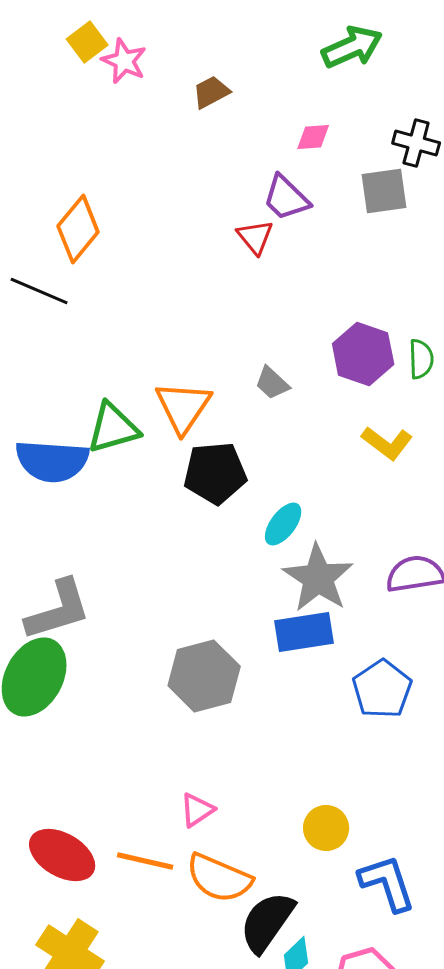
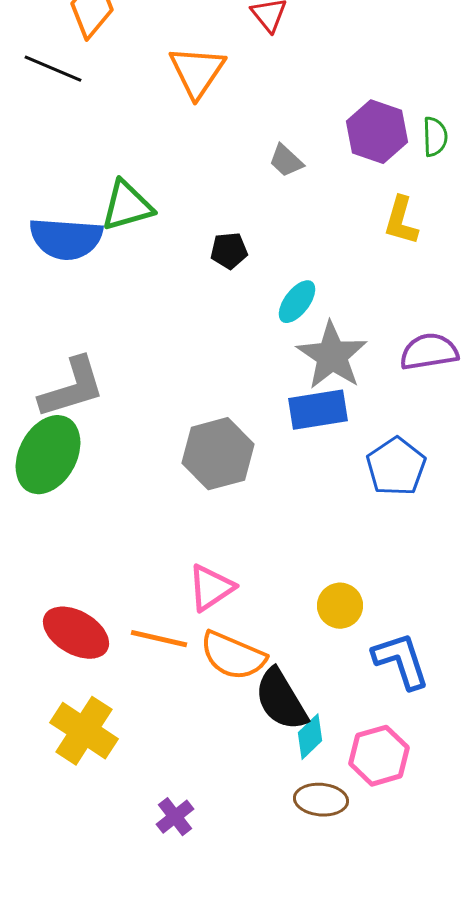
orange triangle: (183, 407) -> (197, 72), moved
yellow L-shape: (387, 443) -> (401, 221), turned 69
black pentagon: (215, 473) -> (229, 251), size x0.6
pink triangle: (197, 810) -> (211, 588), size x1.4
black semicircle: (267, 922) -> (281, 700), turned -66

